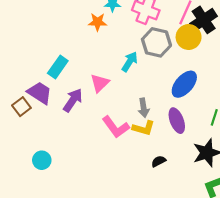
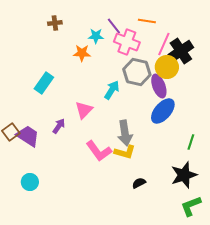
cyan rectangle: (58, 67) -> (44, 83), moved
purple trapezoid: (40, 93) -> (28, 136), moved
purple arrow: (73, 100) -> (59, 126), size x0.7
gray arrow: (144, 108) -> (125, 133), size x1.4
purple ellipse: (177, 121) -> (159, 86), moved

